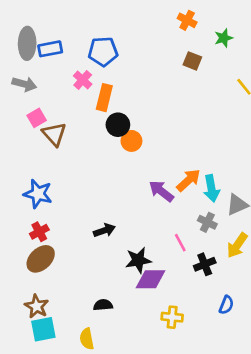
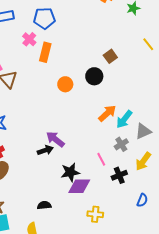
brown square: (192, 61) -> (110, 56), moved, turned 32
black circle: (118, 125) -> (94, 76), moved
cyan arrow: (211, 188) -> (124, 119), turned 48
purple arrow: (161, 191) -> (55, 139), moved
gray cross: (207, 222) -> (121, 144), turned 32
blue semicircle: (226, 305) -> (142, 200), moved

